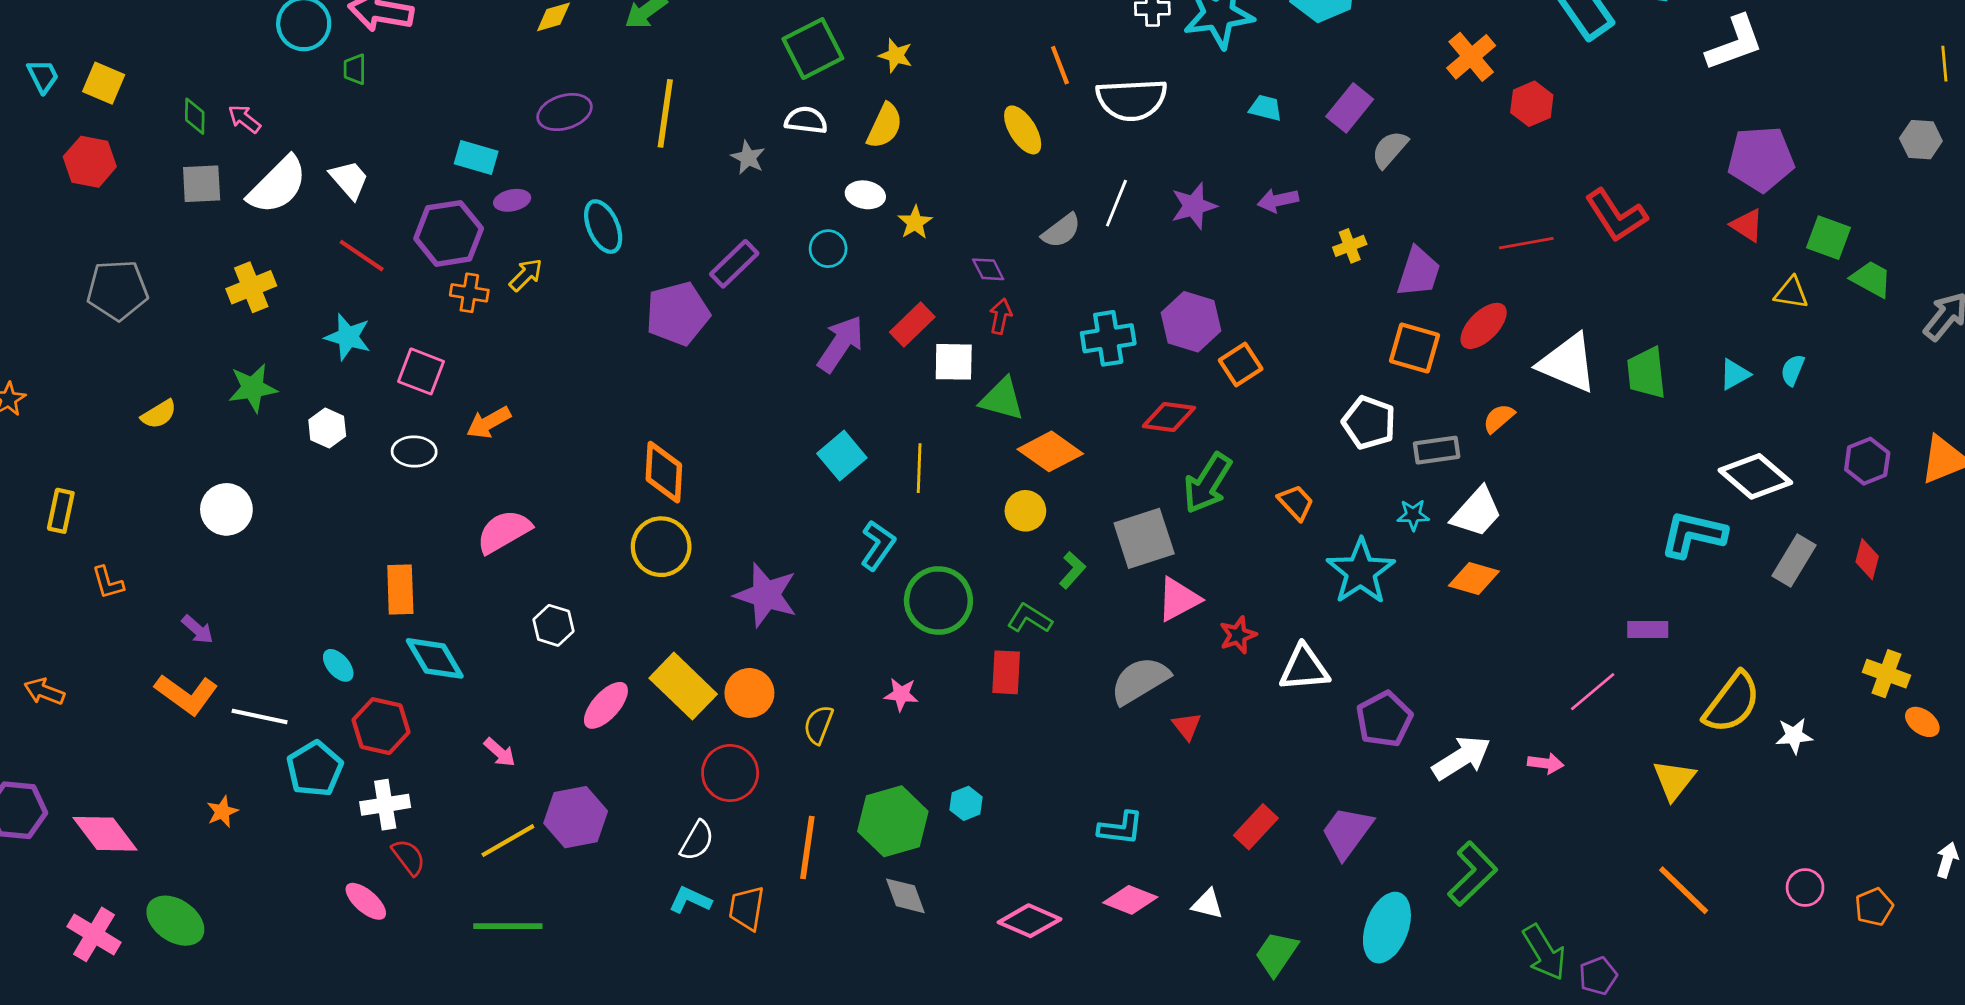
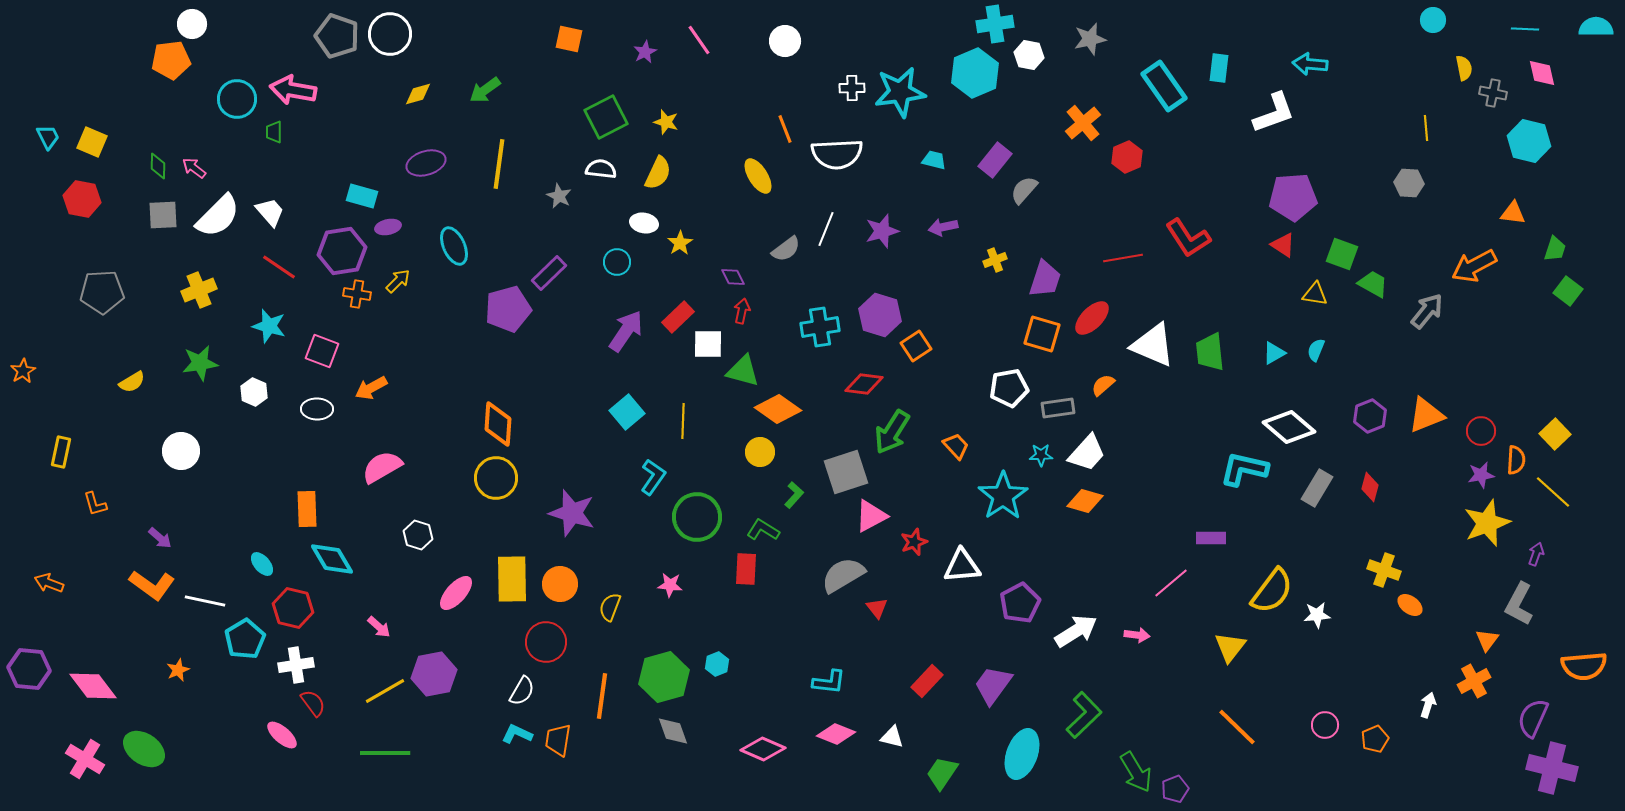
white pentagon: (1369, 422) -> (1009, 388), turned -30
yellow rectangle: (683, 686) -> (512, 579), turned 45

